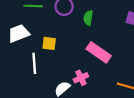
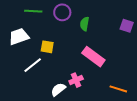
white line: (34, 63) -> (33, 65), turned 54

